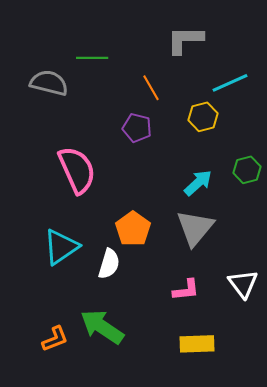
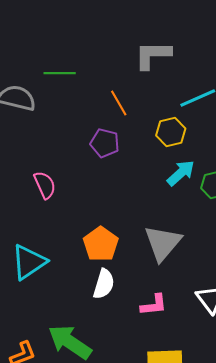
pink semicircle: (77, 170) -> (45, 185), size x0.6
cyan arrow: (198, 183) -> (181, 173), moved
white semicircle: (109, 264) -> (104, 284), moved

